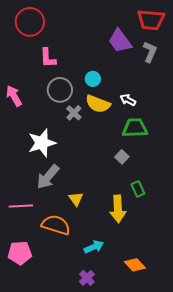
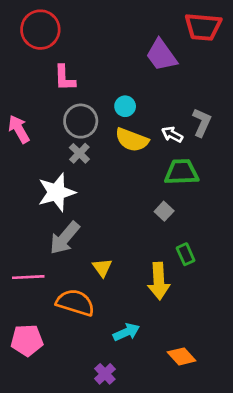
gray L-shape: (150, 52) -> (202, 122), moved
gray cross: (74, 113) -> (79, 153), moved
purple cross: (87, 278) -> (105, 374), moved

